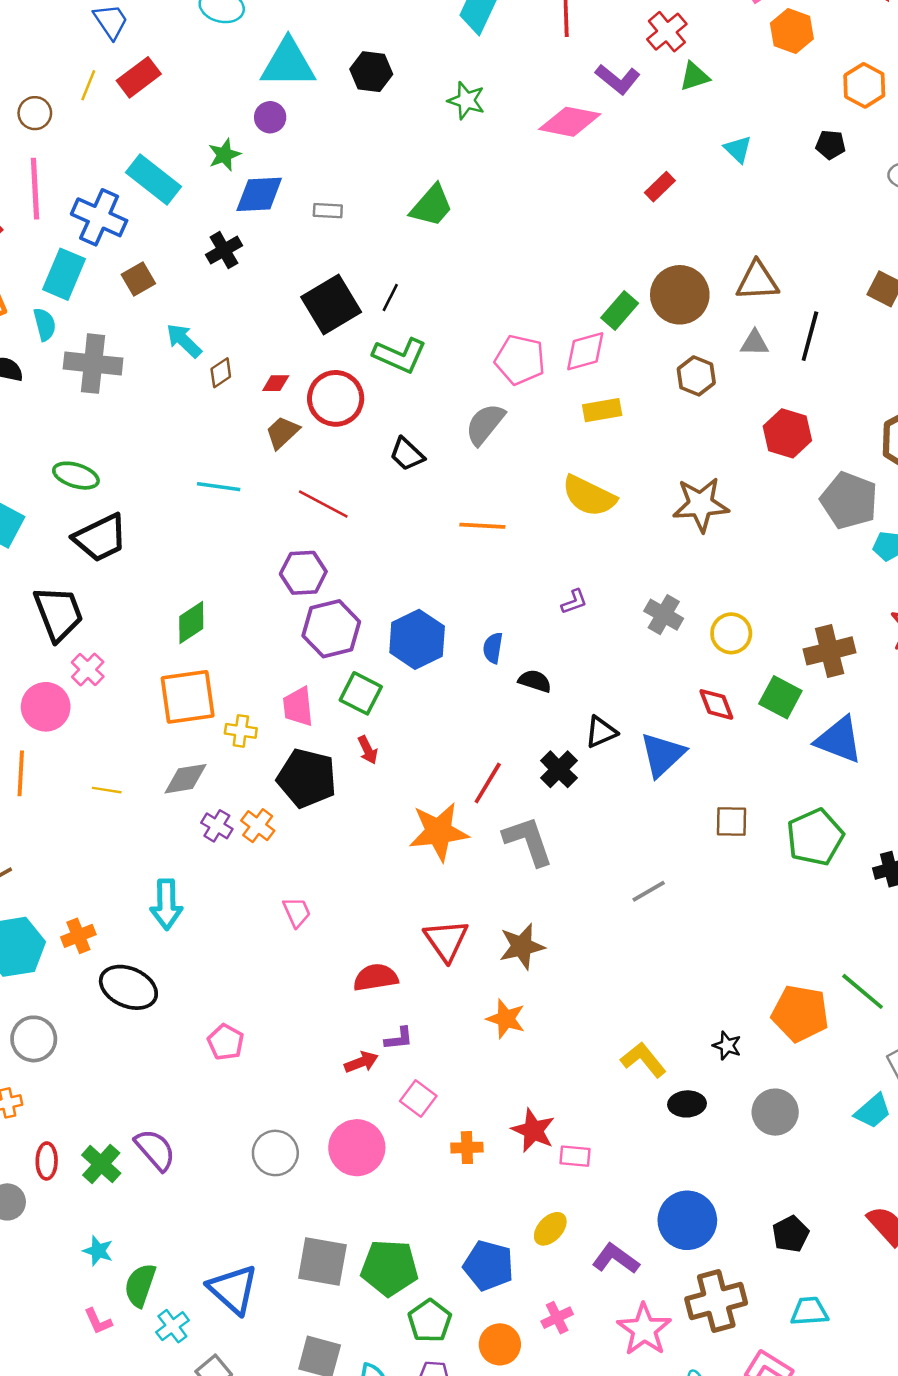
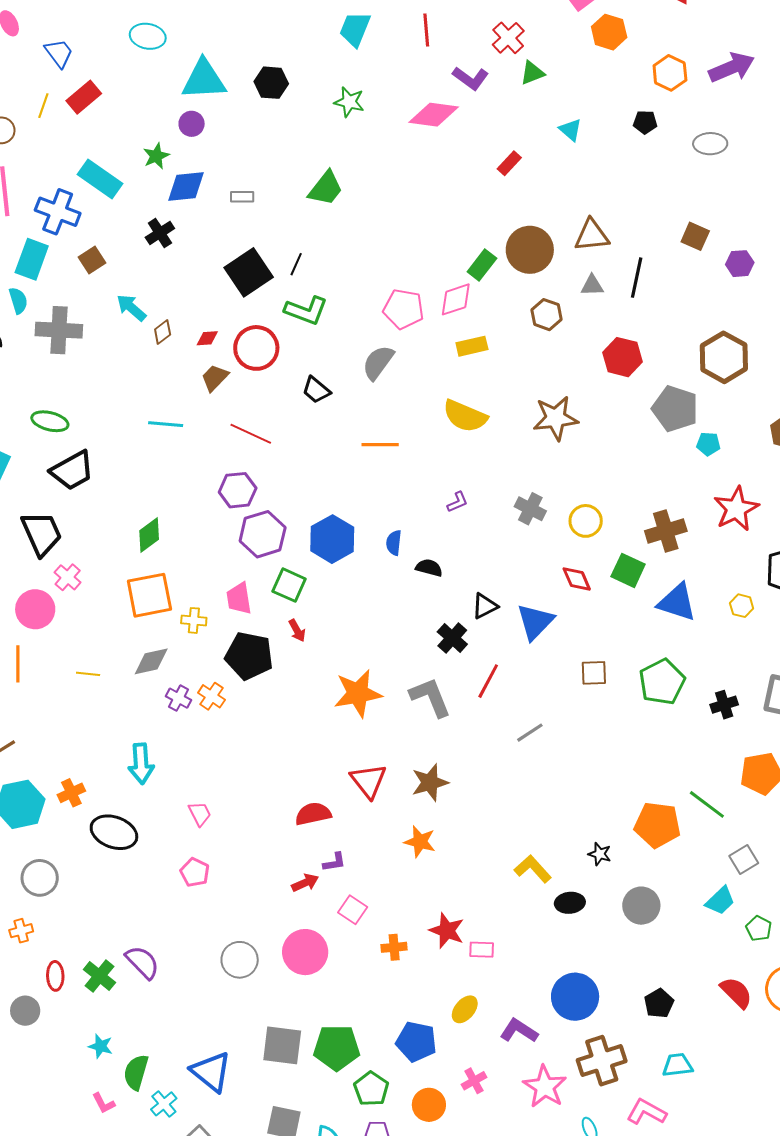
red line: (488, 783) -> (488, 681), moved
pink trapezoid: (297, 912) -> (200, 814), moved

